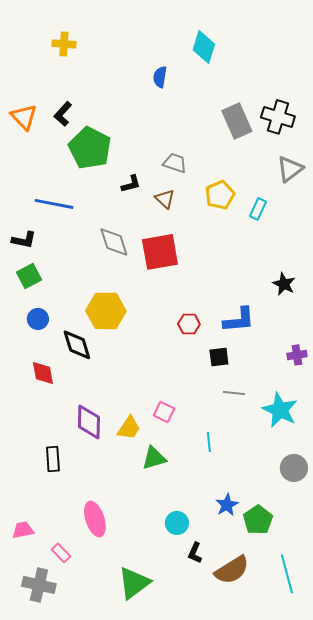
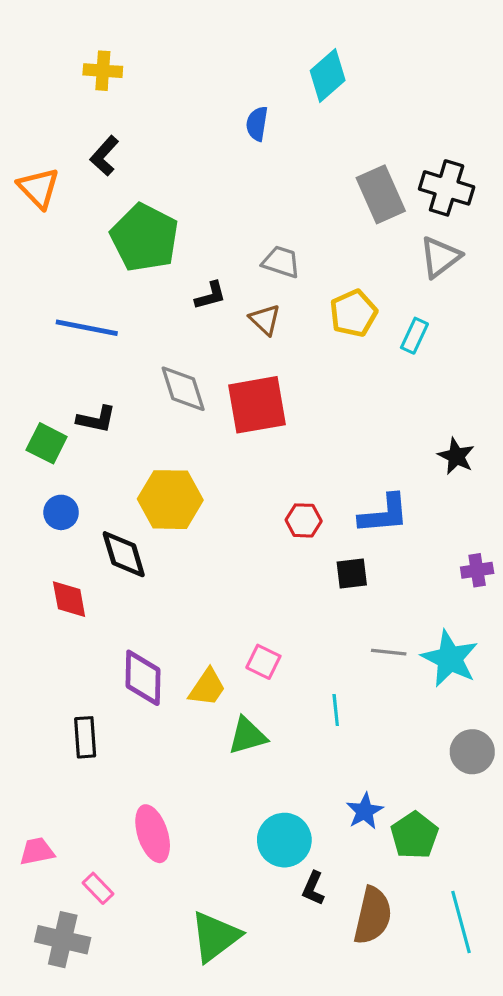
cyan diamond: (204, 47) -> (328, 75), turned 32
black L-shape: (63, 114) -> (104, 156), moved
gray triangle: (290, 169) -> (440, 257), moved
black L-shape: (24, 240) -> (96, 419), moved
green square: (29, 276) -> (47, 443), turned -35
gray line: (234, 393) -> (389, 652), moved
cyan circle: (177, 523) -> (284, 840), size x1.4
brown semicircle: (232, 570) -> (373, 916), turned -45

